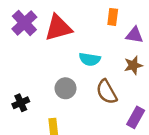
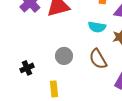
cyan semicircle: (90, 59) -> (97, 27), moved

